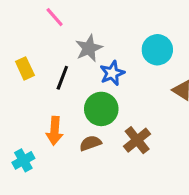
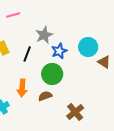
pink line: (55, 17) -> (13, 15), moved, turned -64
cyan circle: (157, 50) -> (88, 47), moved
brown cross: (137, 140) -> (75, 112), moved

